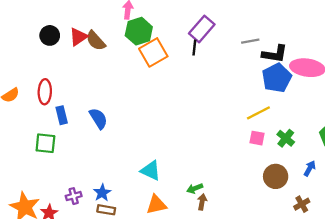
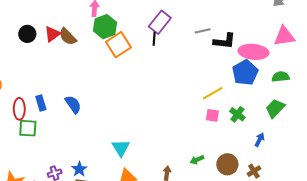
blue pentagon: (277, 78) -> (245, 73), moved
red ellipse: (45, 92) -> (19, 109), moved
cyan triangle: (151, 170) -> (121, 148), turned 36
brown circle: (276, 176) -> (227, 164), moved
green arrow: (195, 188) -> (197, 160), moved

